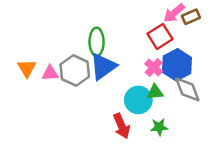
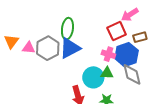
brown rectangle: (191, 17) -> (140, 37), moved
pink cross: (154, 67) -> (108, 54), turned -32

